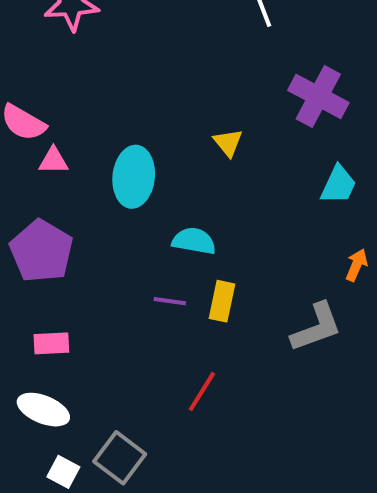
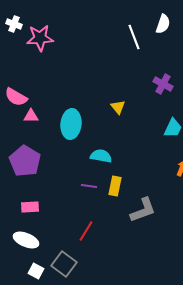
purple cross: (318, 96) -> (163, 84), size x0.7
gray L-shape: (316, 327) -> (143, 210), moved
red line: (202, 392) -> (86, 231), moved

